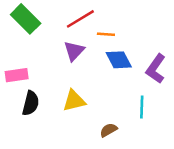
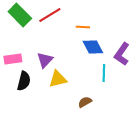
red line: (80, 19) -> (50, 15), moved
purple triangle: (74, 51) -> (45, 60), moved
cyan line: (142, 107) -> (104, 73), moved

